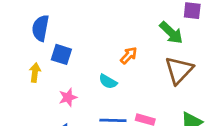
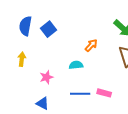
blue square: (61, 54) -> (49, 29), moved, turned 35
cyan semicircle: (108, 82) -> (76, 65), turned 144

